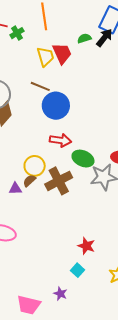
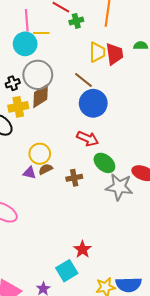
yellow circle: (35, 166) -> (40, 154), moved
brown cross: (59, 181) -> (74, 178), size x0.6
cyan square: (78, 270) -> (67, 271), size x1.5

